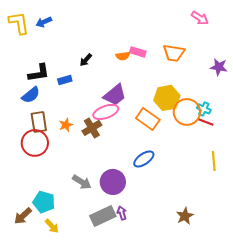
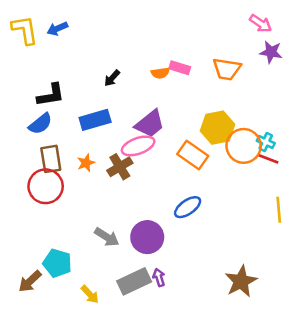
purple star: (219, 67) -> (271, 52), moved
blue rectangle: (65, 80) -> (95, 120), moved, size x1.6
brown star: (185, 216) -> (241, 281), size x1.4
yellow arrow: (52, 226) -> (90, 294), moved

